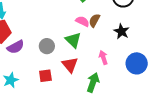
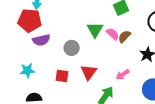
green triangle: (73, 40) -> (95, 30), moved
pink arrow: (103, 58) -> (123, 75), turned -120

